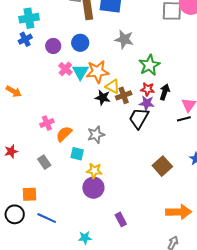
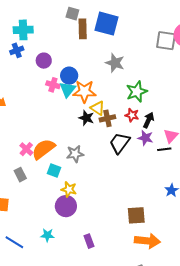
blue circle: (80, 43) -> (69, 76), moved
pink cross: (65, 69) -> (53, 85), turned -32
purple star: (147, 103) -> (145, 138), moved
pink cross: (47, 123) -> (26, 149), moved, turned -32
orange semicircle: (64, 134) -> (43, 149), size x1.4
brown square: (162, 166) -> (136, 215), moved, turned 30
blue line: (47, 218) -> (14, 242), moved
cyan star: (85, 238) -> (47, 235), moved

